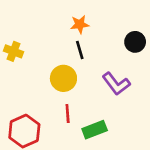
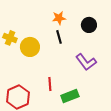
black circle: (135, 42) -> (89, 25), moved
yellow circle: (63, 78) -> (30, 47), moved

